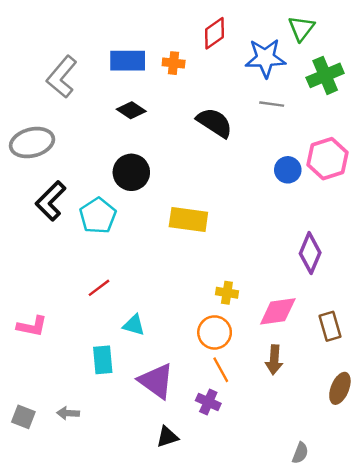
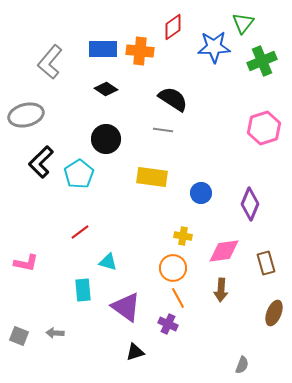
orange cross: (174, 63) -> (140, 51), size x1.5
gray line: (272, 104) -> (163, 130), moved
blue circle: (288, 170) -> (201, 193), moved

